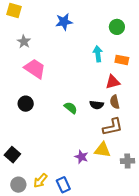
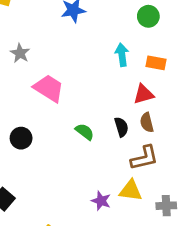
gray star: (24, 42) -> (20, 53), moved
pink trapezoid: (35, 69) -> (49, 88), moved
black circle: (26, 104) -> (21, 138), moved
black semicircle: (97, 105) -> (121, 127), turned -112

